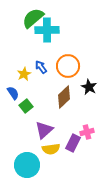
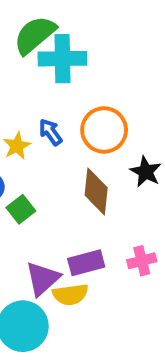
brown diamond: (64, 97) -> (96, 191), turned -40
purple triangle: (44, 130) -> (43, 279), moved
purple rectangle: (73, 143) -> (86, 263), moved, turned 48

